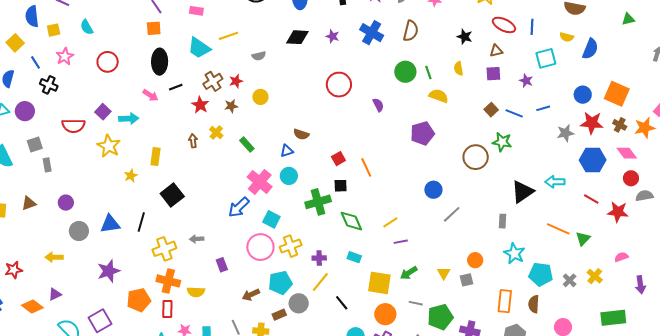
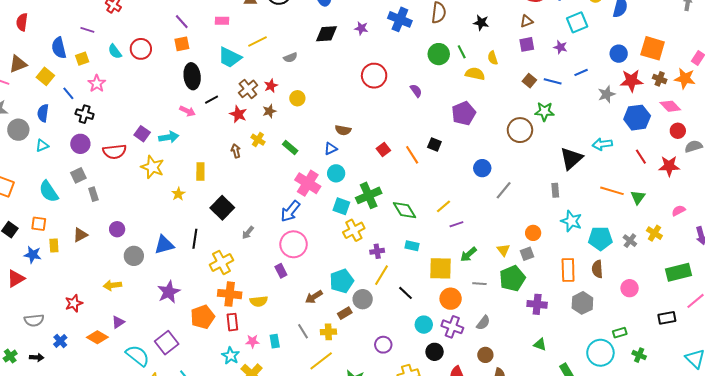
black star: (465, 37) -> (481, 23), moved
red circle: (108, 62) -> (141, 49), moved
yellow semicircle: (459, 68) -> (493, 58), moved
purple circle: (25, 111) -> (80, 144), moved
orange star: (645, 128) -> (685, 78), turned 30
black square: (341, 186) -> (434, 145), moved, turned 32
red line: (591, 199) -> (641, 157), turned 35
cyan square: (271, 219) -> (341, 206), moved
gray arrow: (197, 239) -> (248, 233), moved, turned -40
yellow cross: (291, 246) -> (354, 230), moved
pink circle: (260, 247) -> (294, 244), moved
green pentagon: (440, 317) -> (512, 278), moved

